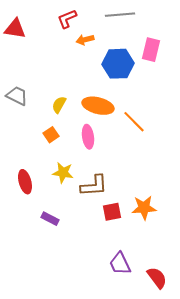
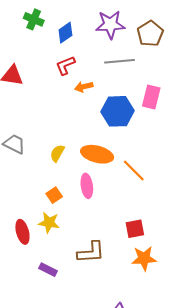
orange square: (51, 135) -> (54, 195), moved
yellow star: (63, 173) -> (49, 223), moved
brown L-shape: (94, 186) -> (91, 252), moved
red square: (112, 212) -> (135, 229), moved

